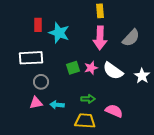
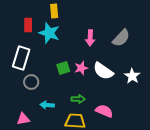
yellow rectangle: (100, 11) -> (54, 11), moved
pink arrow: (100, 38) -> (90, 38), size x0.7
white rectangle: (31, 58) -> (21, 58), turned -70
pink triangle: (36, 103) -> (23, 119), moved

